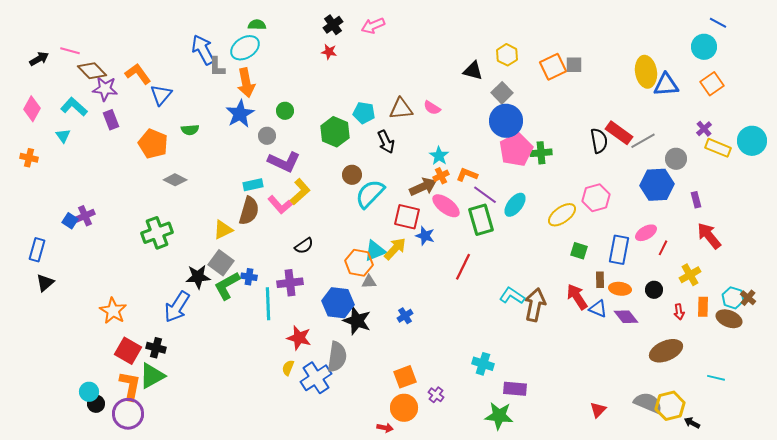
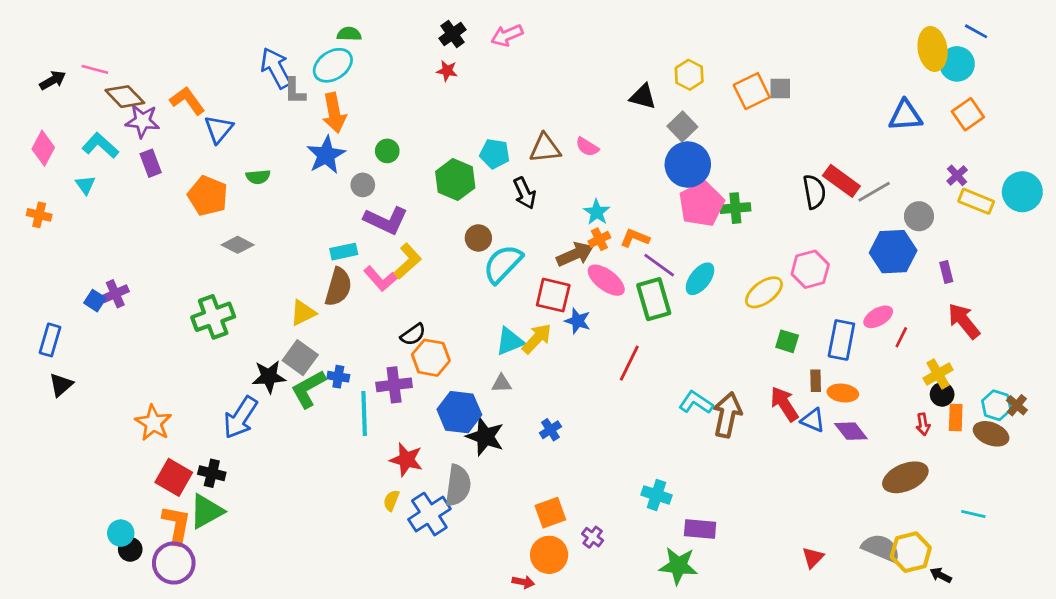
yellow ellipse: (646, 72) -> (933, 49), moved
orange hexagon: (359, 263) -> (431, 358), moved
black circle: (654, 290) -> (942, 394), moved

